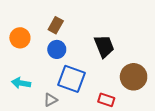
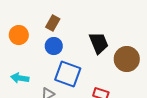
brown circle: (134, 77) -> (127, 59), moved

